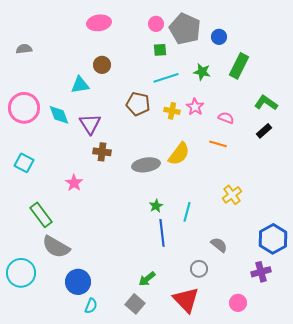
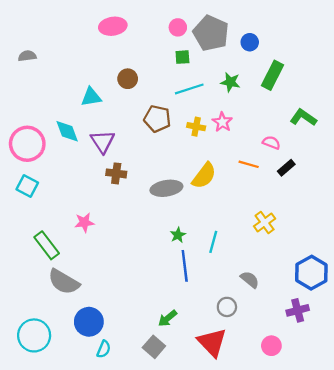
brown circle: (102, 65) -> (128, 79), moved
pink circle: (24, 108) -> (27, 144), moved
pink semicircle: (226, 118) -> (271, 143), moved
black rectangle: (264, 131) -> (286, 168), moved
pink star: (74, 183) -> (84, 222), moved, turned 30
cyan circle: (21, 273) -> (34, 335), moved

